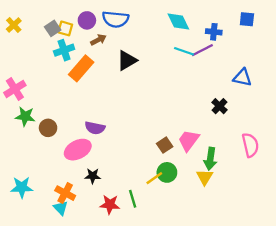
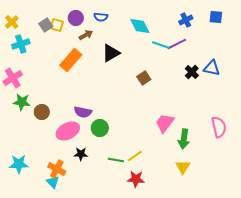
blue semicircle: (115, 19) -> (101, 17), size x0.6
cyan diamond: (178, 22) -> (140, 26), moved
blue cross: (214, 32) -> (186, 20), moved, turned -32
cyan cross: (64, 50) -> (21, 44), moved
black cross: (220, 106) -> (192, 72), moved
brown square: (165, 145) -> (144, 78), moved
green circle: (167, 172) -> (100, 128), moved
yellow triangle: (205, 177) -> (183, 167), moved
green line: (133, 199) -> (116, 160), moved, turned -63
red star: (110, 204) -> (136, 179), moved

